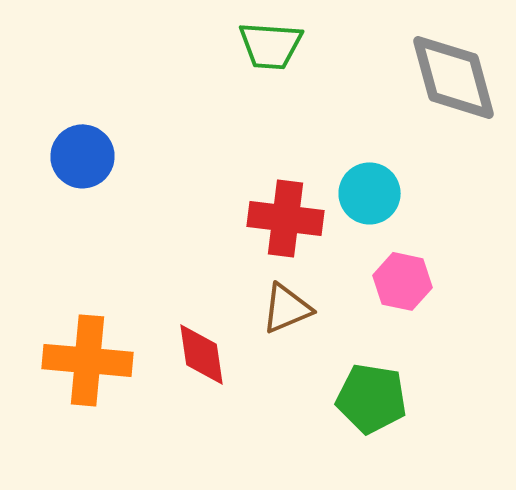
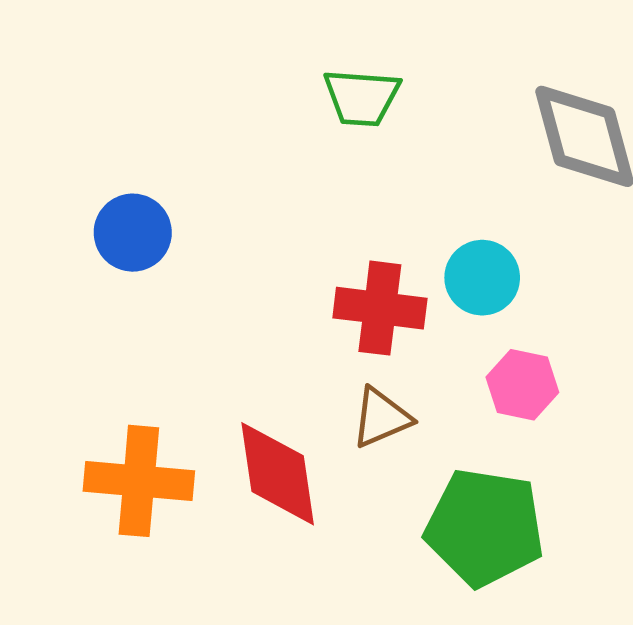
red diamond: (202, 354) -> (278, 474), size x1.4
green pentagon: (372, 398) -> (485, 527), size x1.4

